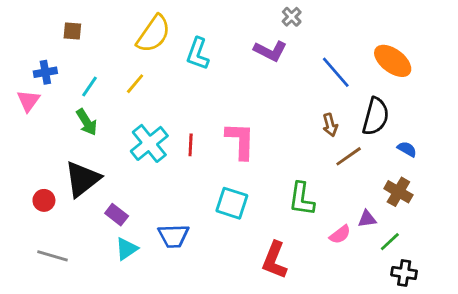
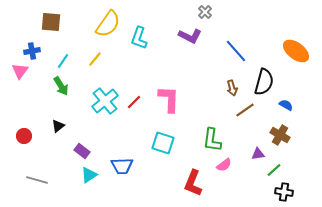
brown square: (72, 31) -> (51, 22), size x1.5
orange ellipse: (393, 61) -> (296, 51), moved
red line: (191, 145) -> (134, 102), turned 42
black triangle: (82, 179) -> (58, 126), size x0.5
red circle: (44, 200) -> (24, 136), moved
pink semicircle: (340, 235) -> (224, 165), moved

